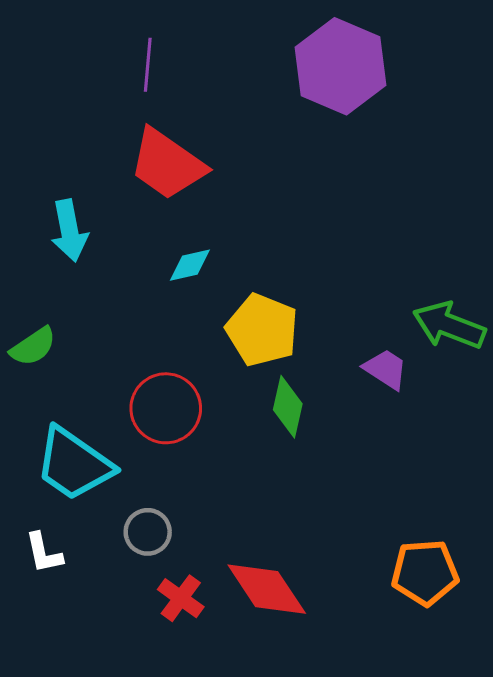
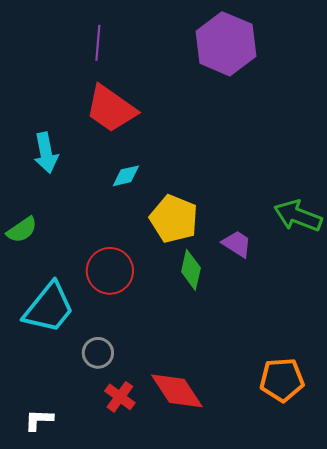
purple trapezoid: (386, 369) -> (237, 244), moved
cyan trapezoid: (74, 464) -> (49, 308), turned -86
white L-shape: (44, 553) -> (39, 420), moved, turned 104

